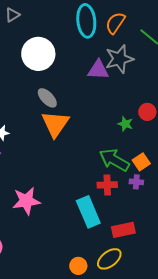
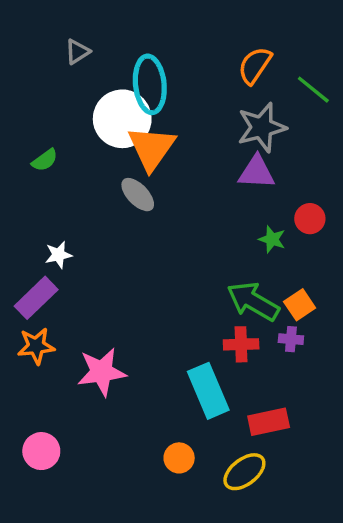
cyan ellipse: (86, 21) -> (150, 84), moved
purple triangle: (98, 70) -> (257, 172), moved
orange triangle: (55, 124) -> (151, 148), moved
orange circle: (78, 266) -> (179, 458), moved

